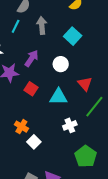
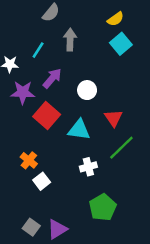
cyan line: (16, 26) -> (38, 50), moved
cyan square: (73, 36) -> (121, 44), moved
red square: (31, 89) -> (47, 116), size x1.5

